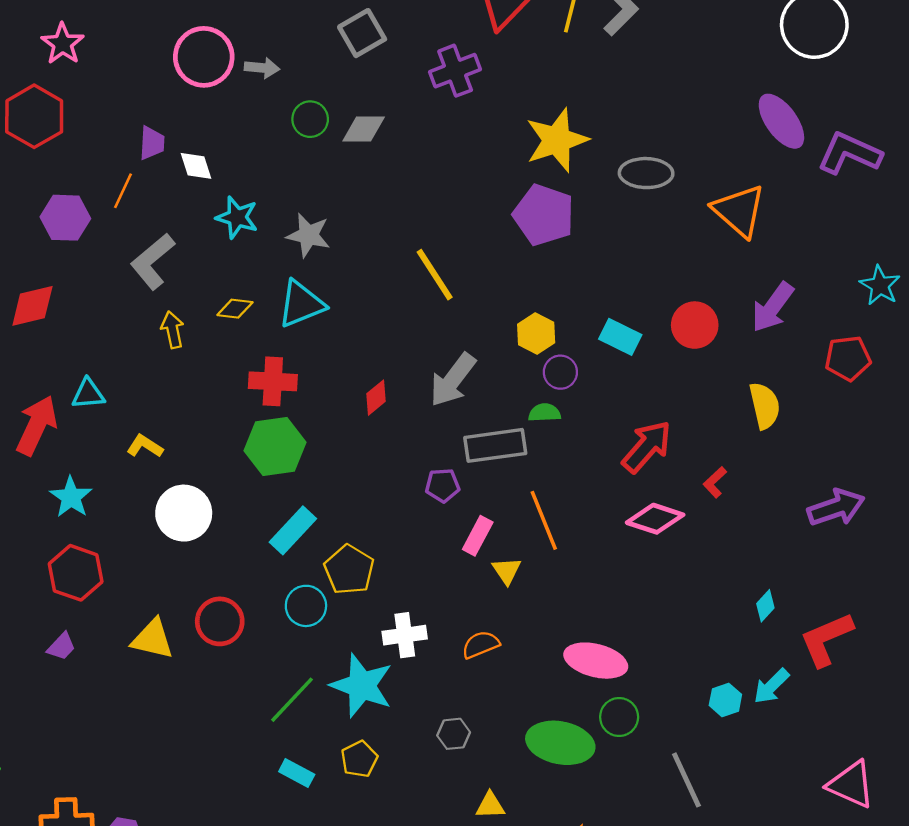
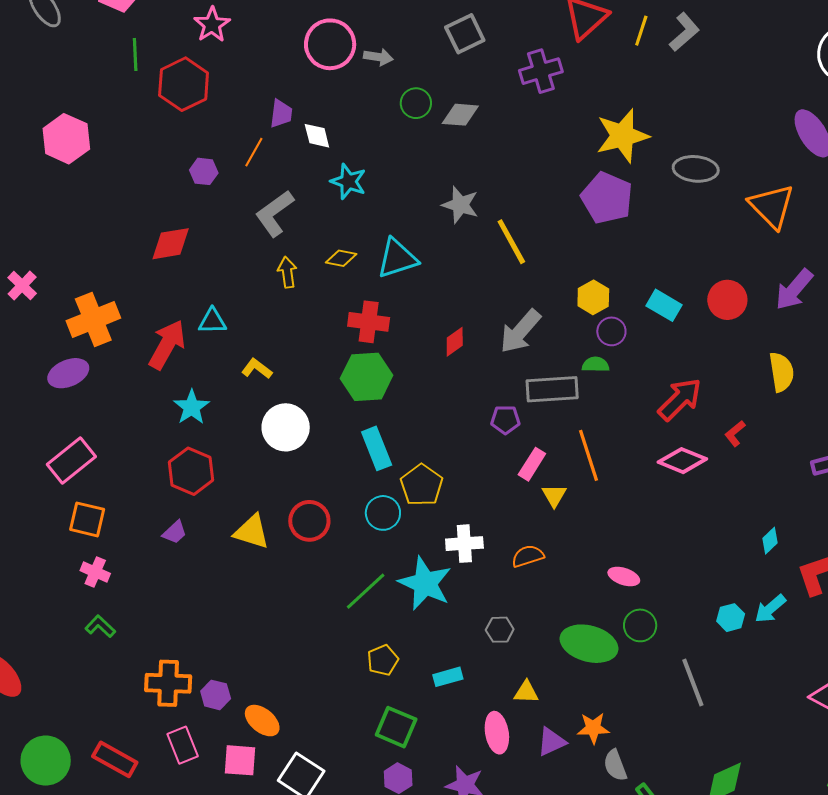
purple hexagon: (65, 218) -> (204, 171), size x0.7
gray star: (308, 235) -> (460, 205), moved
cyan rectangle: (293, 530) -> (377, 448), turned -69
pink ellipse: (596, 661) -> (624, 577), size x0.6
yellow pentagon: (359, 759) -> (383, 660), moved
cyan rectangle: (297, 773) -> (448, 677), moved, turned -48

